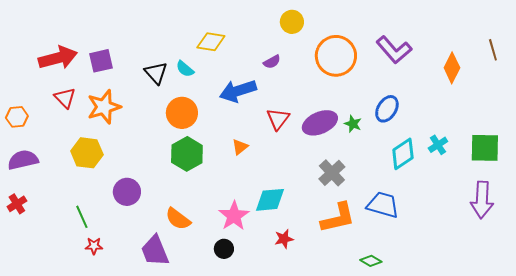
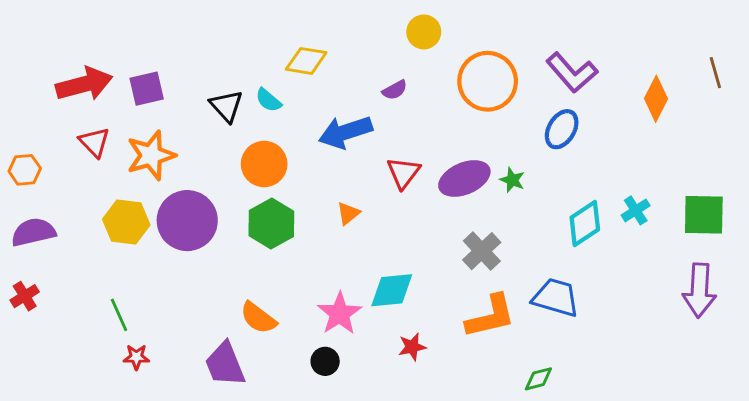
blue ellipse: (387, 109) -> (562, 129), moved
purple circle: (127, 192) -> (187, 221), moved, size x1.5
green diamond: (371, 261) -> (538, 379), turned -45

